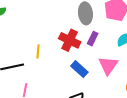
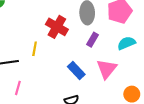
red cross: (70, 40) -> (57, 27), moved

